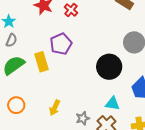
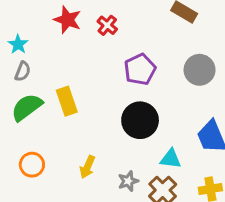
purple pentagon: (61, 44) -> (140, 69), moved
black circle: (109, 67) -> (140, 120), moved

